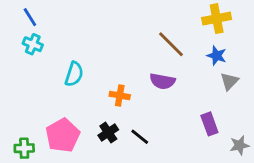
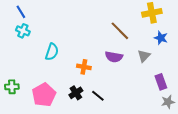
blue star: (217, 56) -> (161, 38), moved
gray triangle: (229, 81) -> (144, 56), moved
purple rectangle: (209, 124) -> (161, 82), moved
green cross: (24, 148) -> (12, 87), moved

